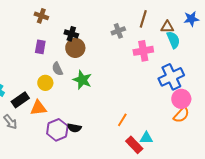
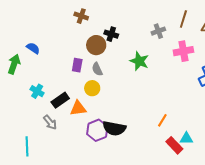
purple rectangle: (40, 47) -> (77, 65), moved
brown circle: (75, 48) -> (96, 45), moved
green star: (82, 80) -> (139, 61), moved
yellow circle: (45, 83) -> (92, 88), moved
black semicircle: (74, 128) -> (114, 128), size x1.6

